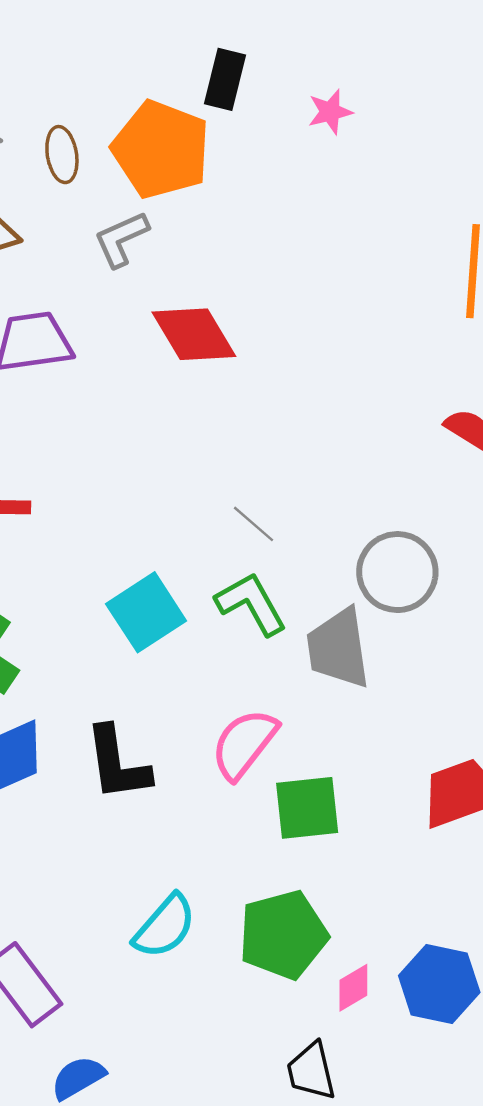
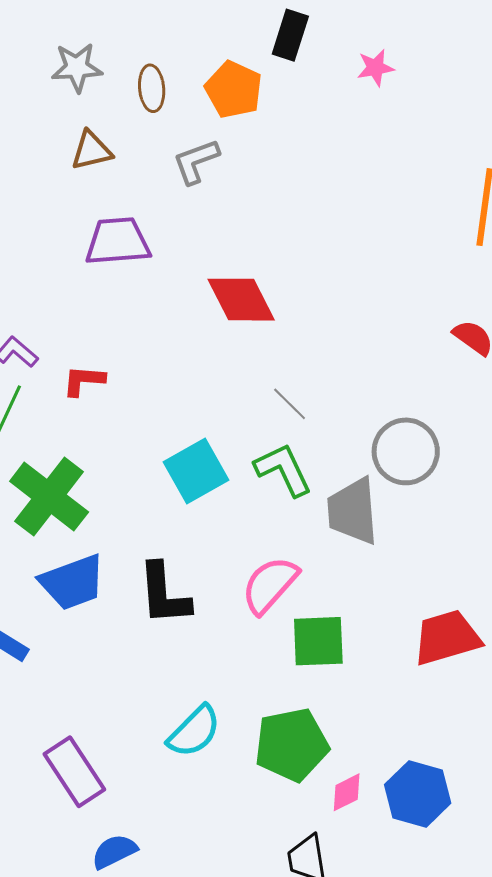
orange pentagon: (161, 150) -> (234, 90), size x0.7
red diamond: (194, 334) -> (241, 300), moved

